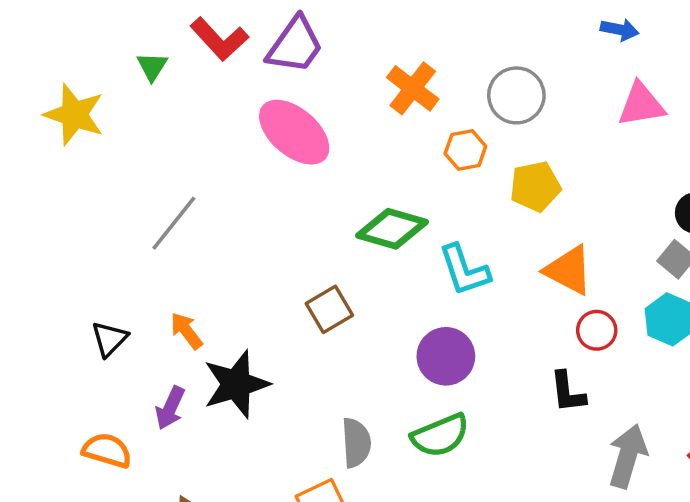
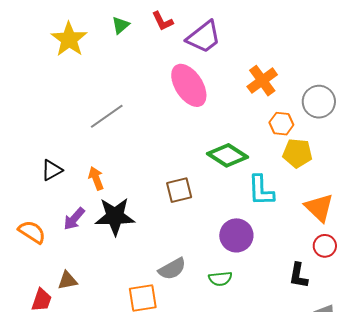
red L-shape: (219, 39) -> (163, 21), size x0.7
yellow pentagon: (535, 187) -> (297, 153), moved
green semicircle: (440, 435) -> (220, 279), size x0.7
gray semicircle: (356, 443) -> (172, 269), turned 48

